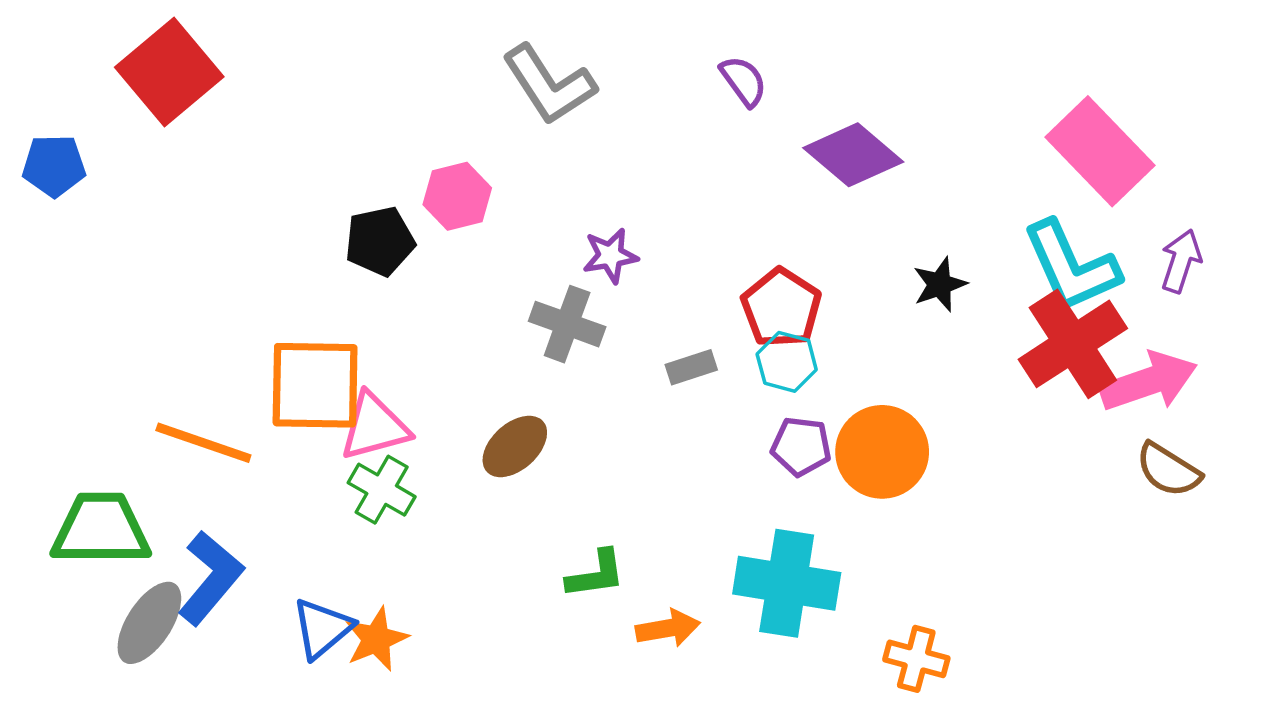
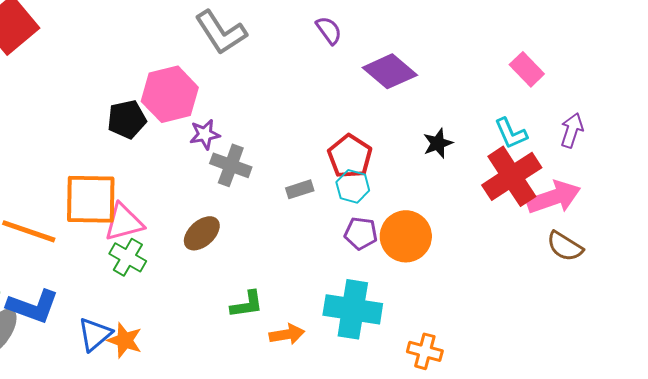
pink rectangle: (1100, 151) -> (527, 69), size x0.6
pink hexagon: (457, 196) -> (170, 94), size x1.5
purple star: (610, 256) -> (205, 134), moved
cyan L-shape: (1071, 266) -> (511, 133), size x0.6
blue L-shape: (211, 578) -> (33, 306), turned 70
orange star: (376, 639) -> (125, 340), turned -30

